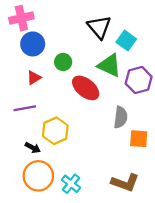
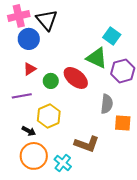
black triangle: (99, 27) -> (47, 20), moved
green circle: (63, 62) -> (51, 81), moved
brown L-shape: (125, 183) -> (87, 144), moved

